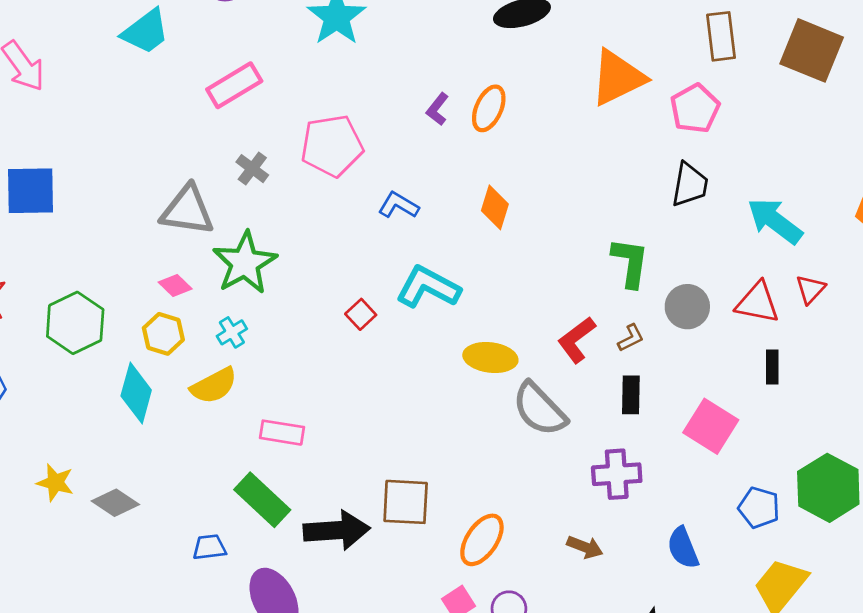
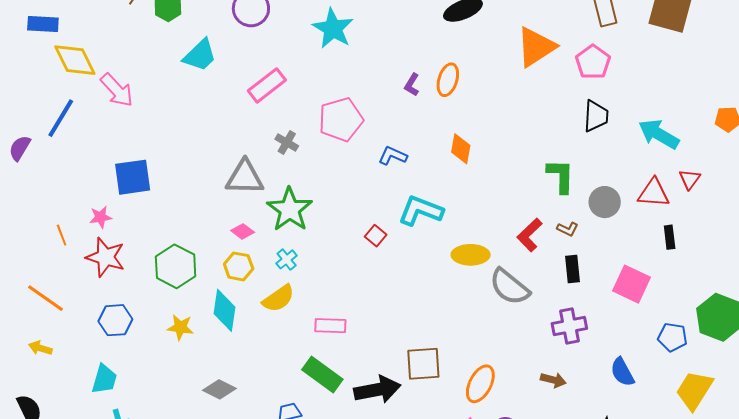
brown L-shape: (631, 338) -> (568, 229), turned 60
yellow star: (55, 483) -> (180, 327), moved

